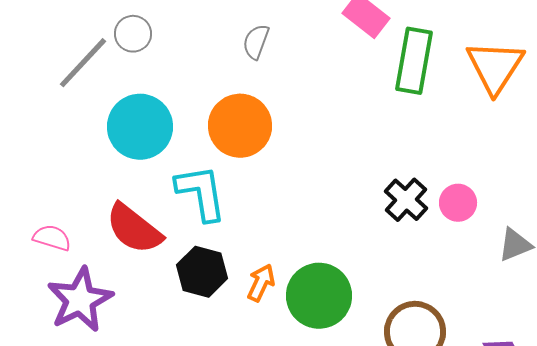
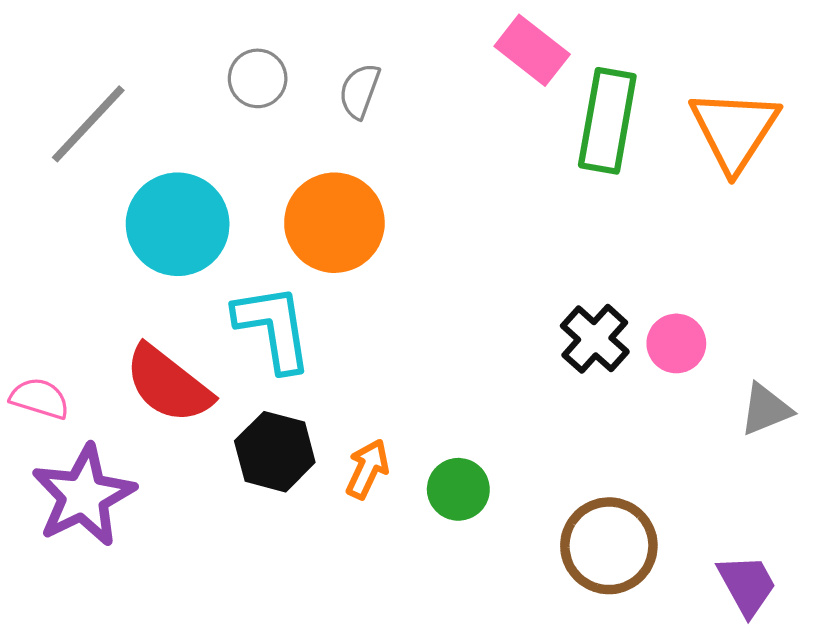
gray circle: (133, 34) -> (258, 78), moved
green circle: (319, 296) -> (458, 489), size x0.6

